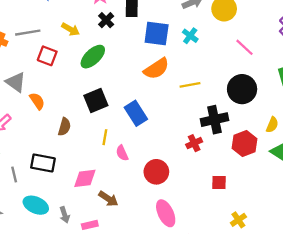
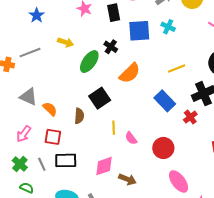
black cross: (106, 20) -> (111, 47), moved
red square: (47, 56) -> (53, 137), moved
orange semicircle: (156, 69) -> (130, 73), moved
blue rectangle: (136, 113) -> (165, 101), moved
brown semicircle: (64, 127) -> (79, 116), moved
gray line: (14, 174) -> (42, 164), moved

